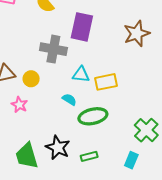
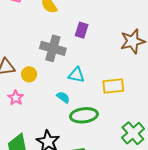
purple rectangle: (82, 27) -> (82, 30), size x0.6
yellow rectangle: (106, 82) -> (113, 86), moved

